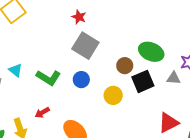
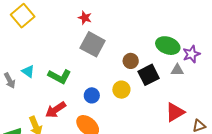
green ellipse: (151, 52) -> (168, 46), moved
blue circle: (81, 80) -> (92, 95), moved
red arrow: (42, 113) -> (56, 110), size x1.5

